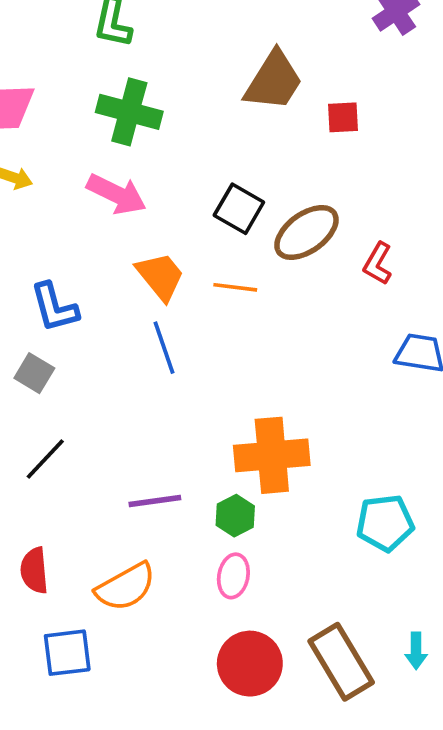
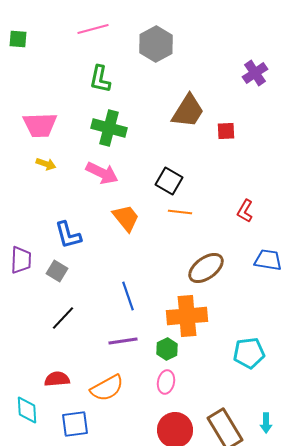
brown ellipse: (306, 232) -> (206, 268), moved
orange line: (235, 287) -> (180, 212), moved
blue line: (164, 348) -> (128, 296), moved
red semicircle: (34, 570) -> (57, 379), turned 90

